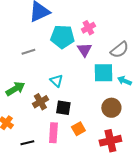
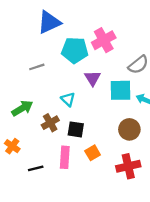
pink cross: (88, 28) -> (104, 40), size x1.5
purple triangle: (84, 50) -> (93, 78), moved

